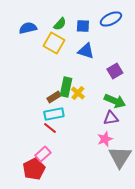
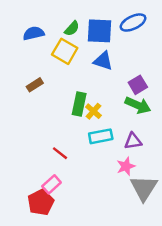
blue square: (83, 26) -> (99, 31), size x1.6
brown rectangle: (54, 97) -> (35, 85), moved
green arrow: (115, 101) -> (138, 105), moved
cyan rectangle: (54, 114) -> (101, 136), moved

